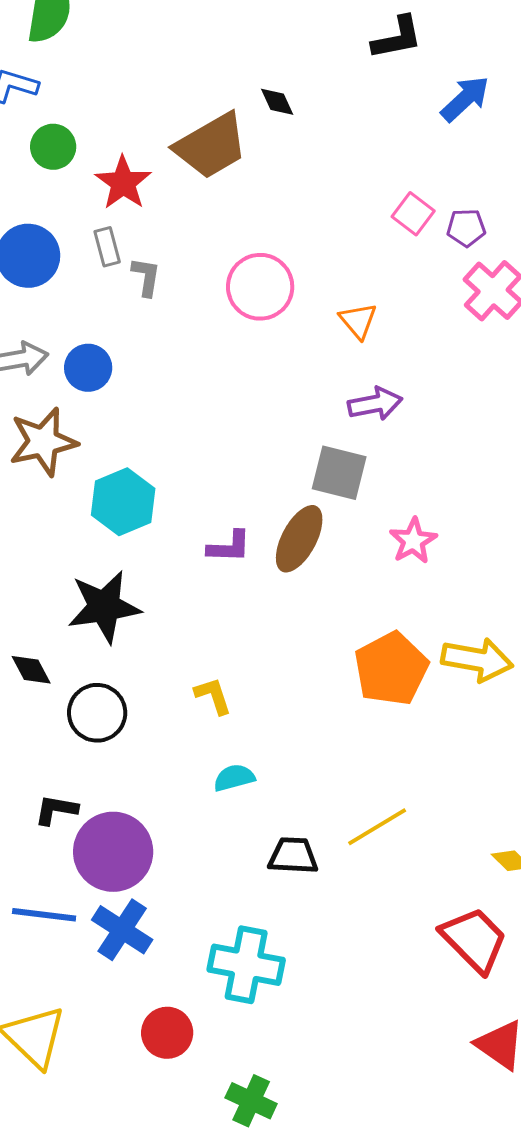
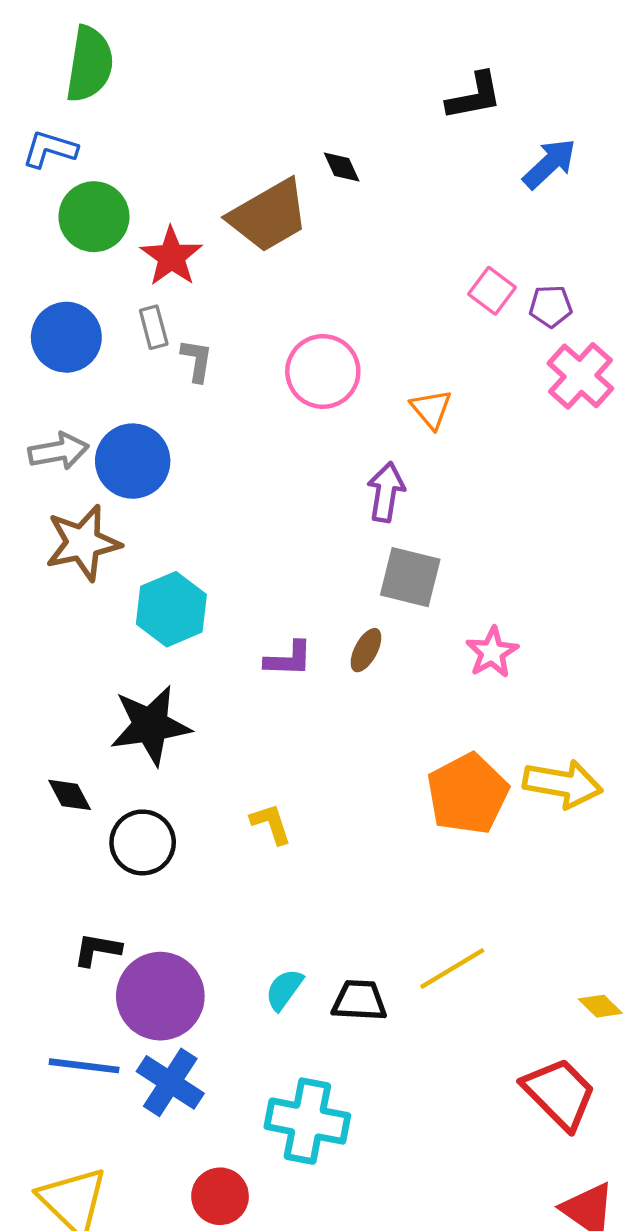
green circle: (53, 147) -> (94, 217), size x1.4
blue circle: (88, 368) -> (133, 461), size x1.4
purple arrow: (375, 404) -> (386, 492), moved, turned -70
brown ellipse: (299, 539) -> (366, 650), size x0.6
cyan semicircle: (234, 778) -> (284, 990), moved, turned -39

